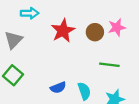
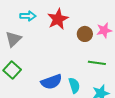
red star: (63, 31) -> (58, 19), moved
blue semicircle: (58, 88) -> (51, 82), size x1.5

